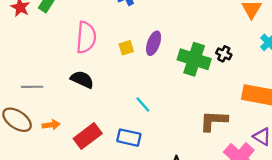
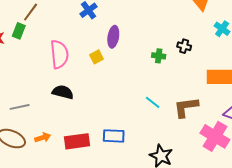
purple ellipse: (154, 43) -> (113, 37), moved
green cross: (194, 59) -> (159, 56), size x0.5
cyan line: (143, 105) -> (153, 102), moved
red rectangle: (88, 136) -> (77, 141), turned 40

